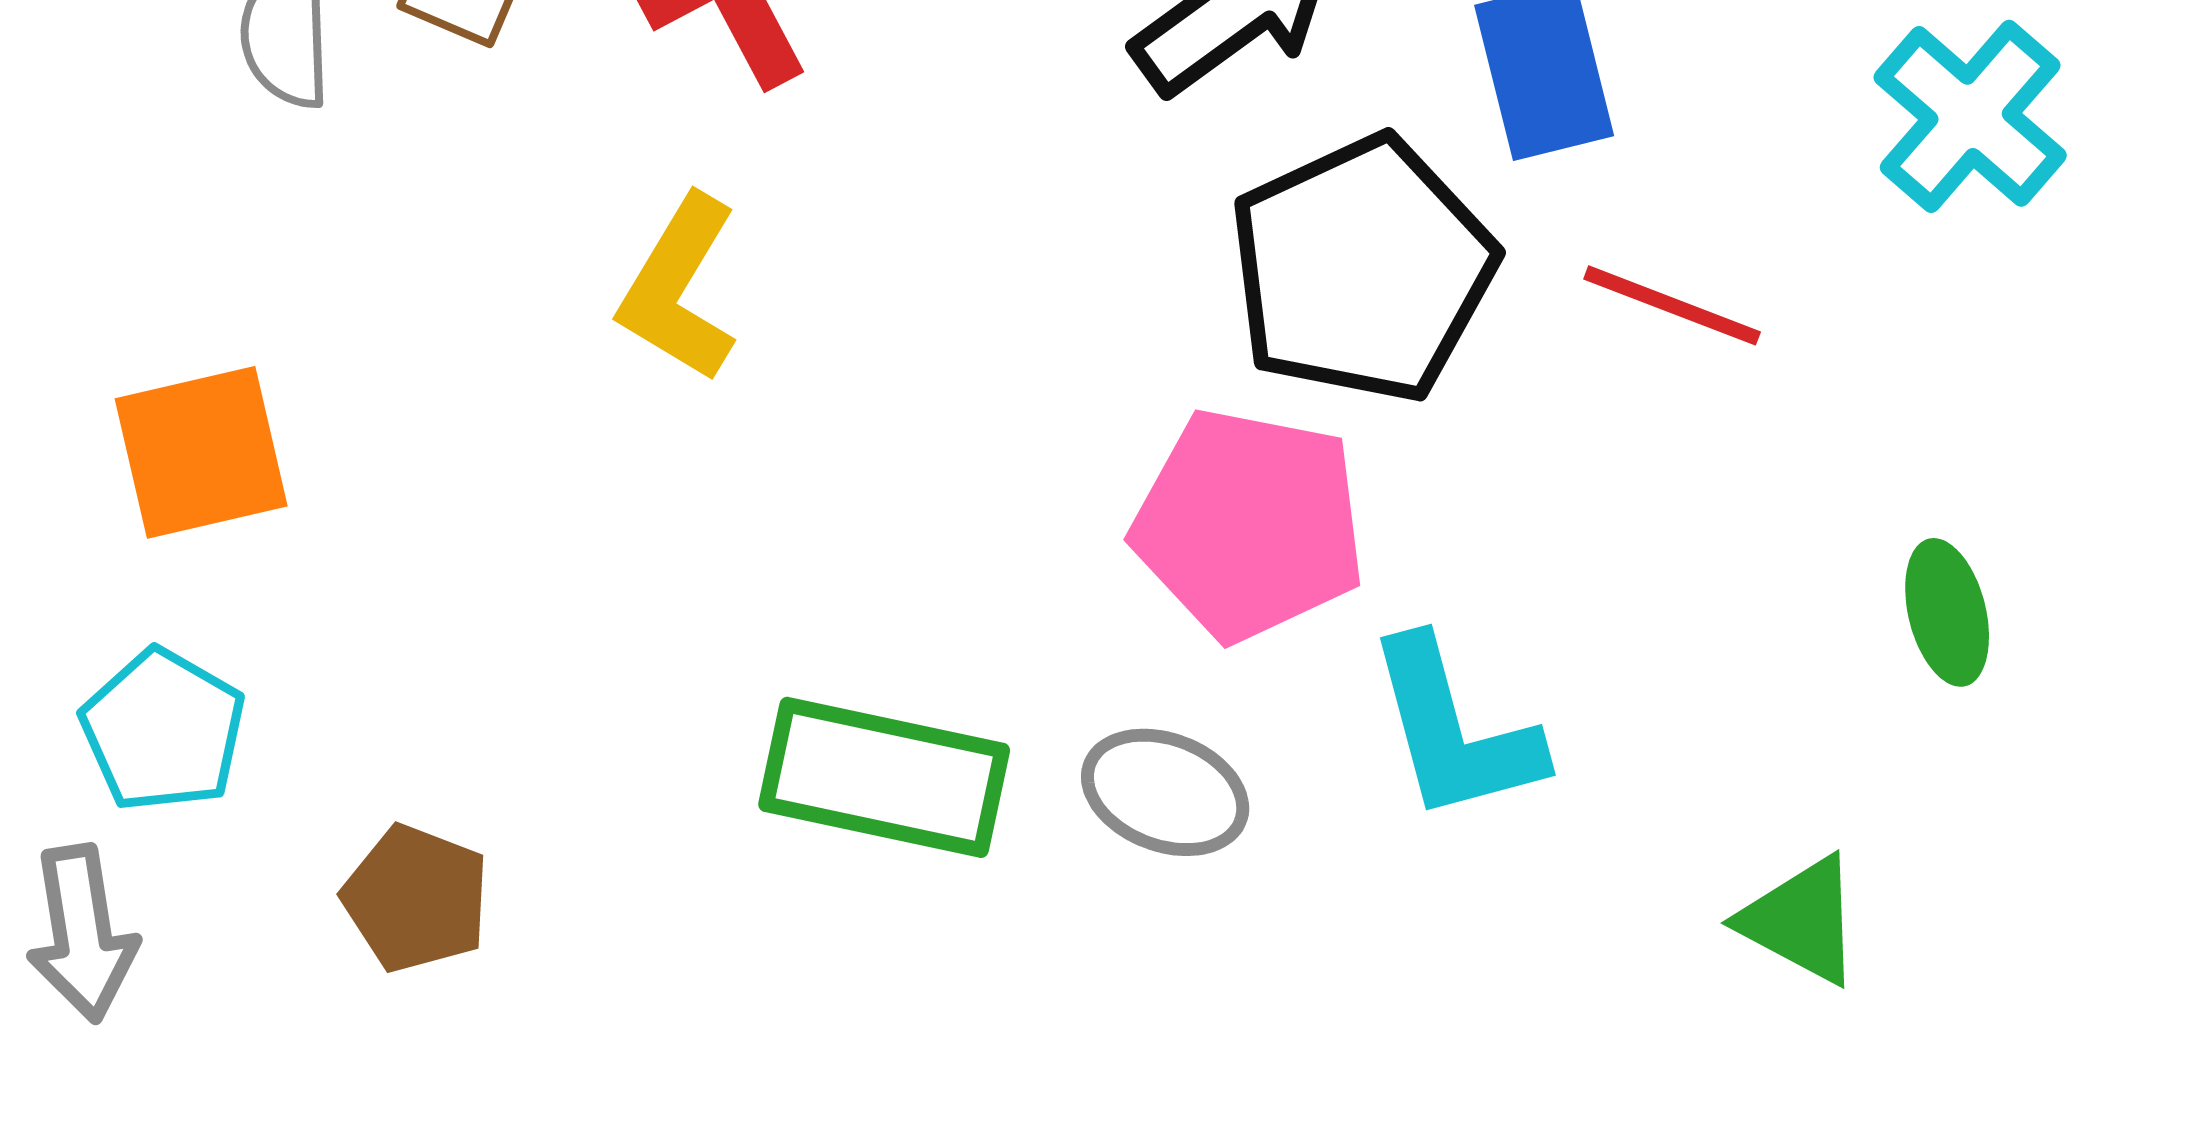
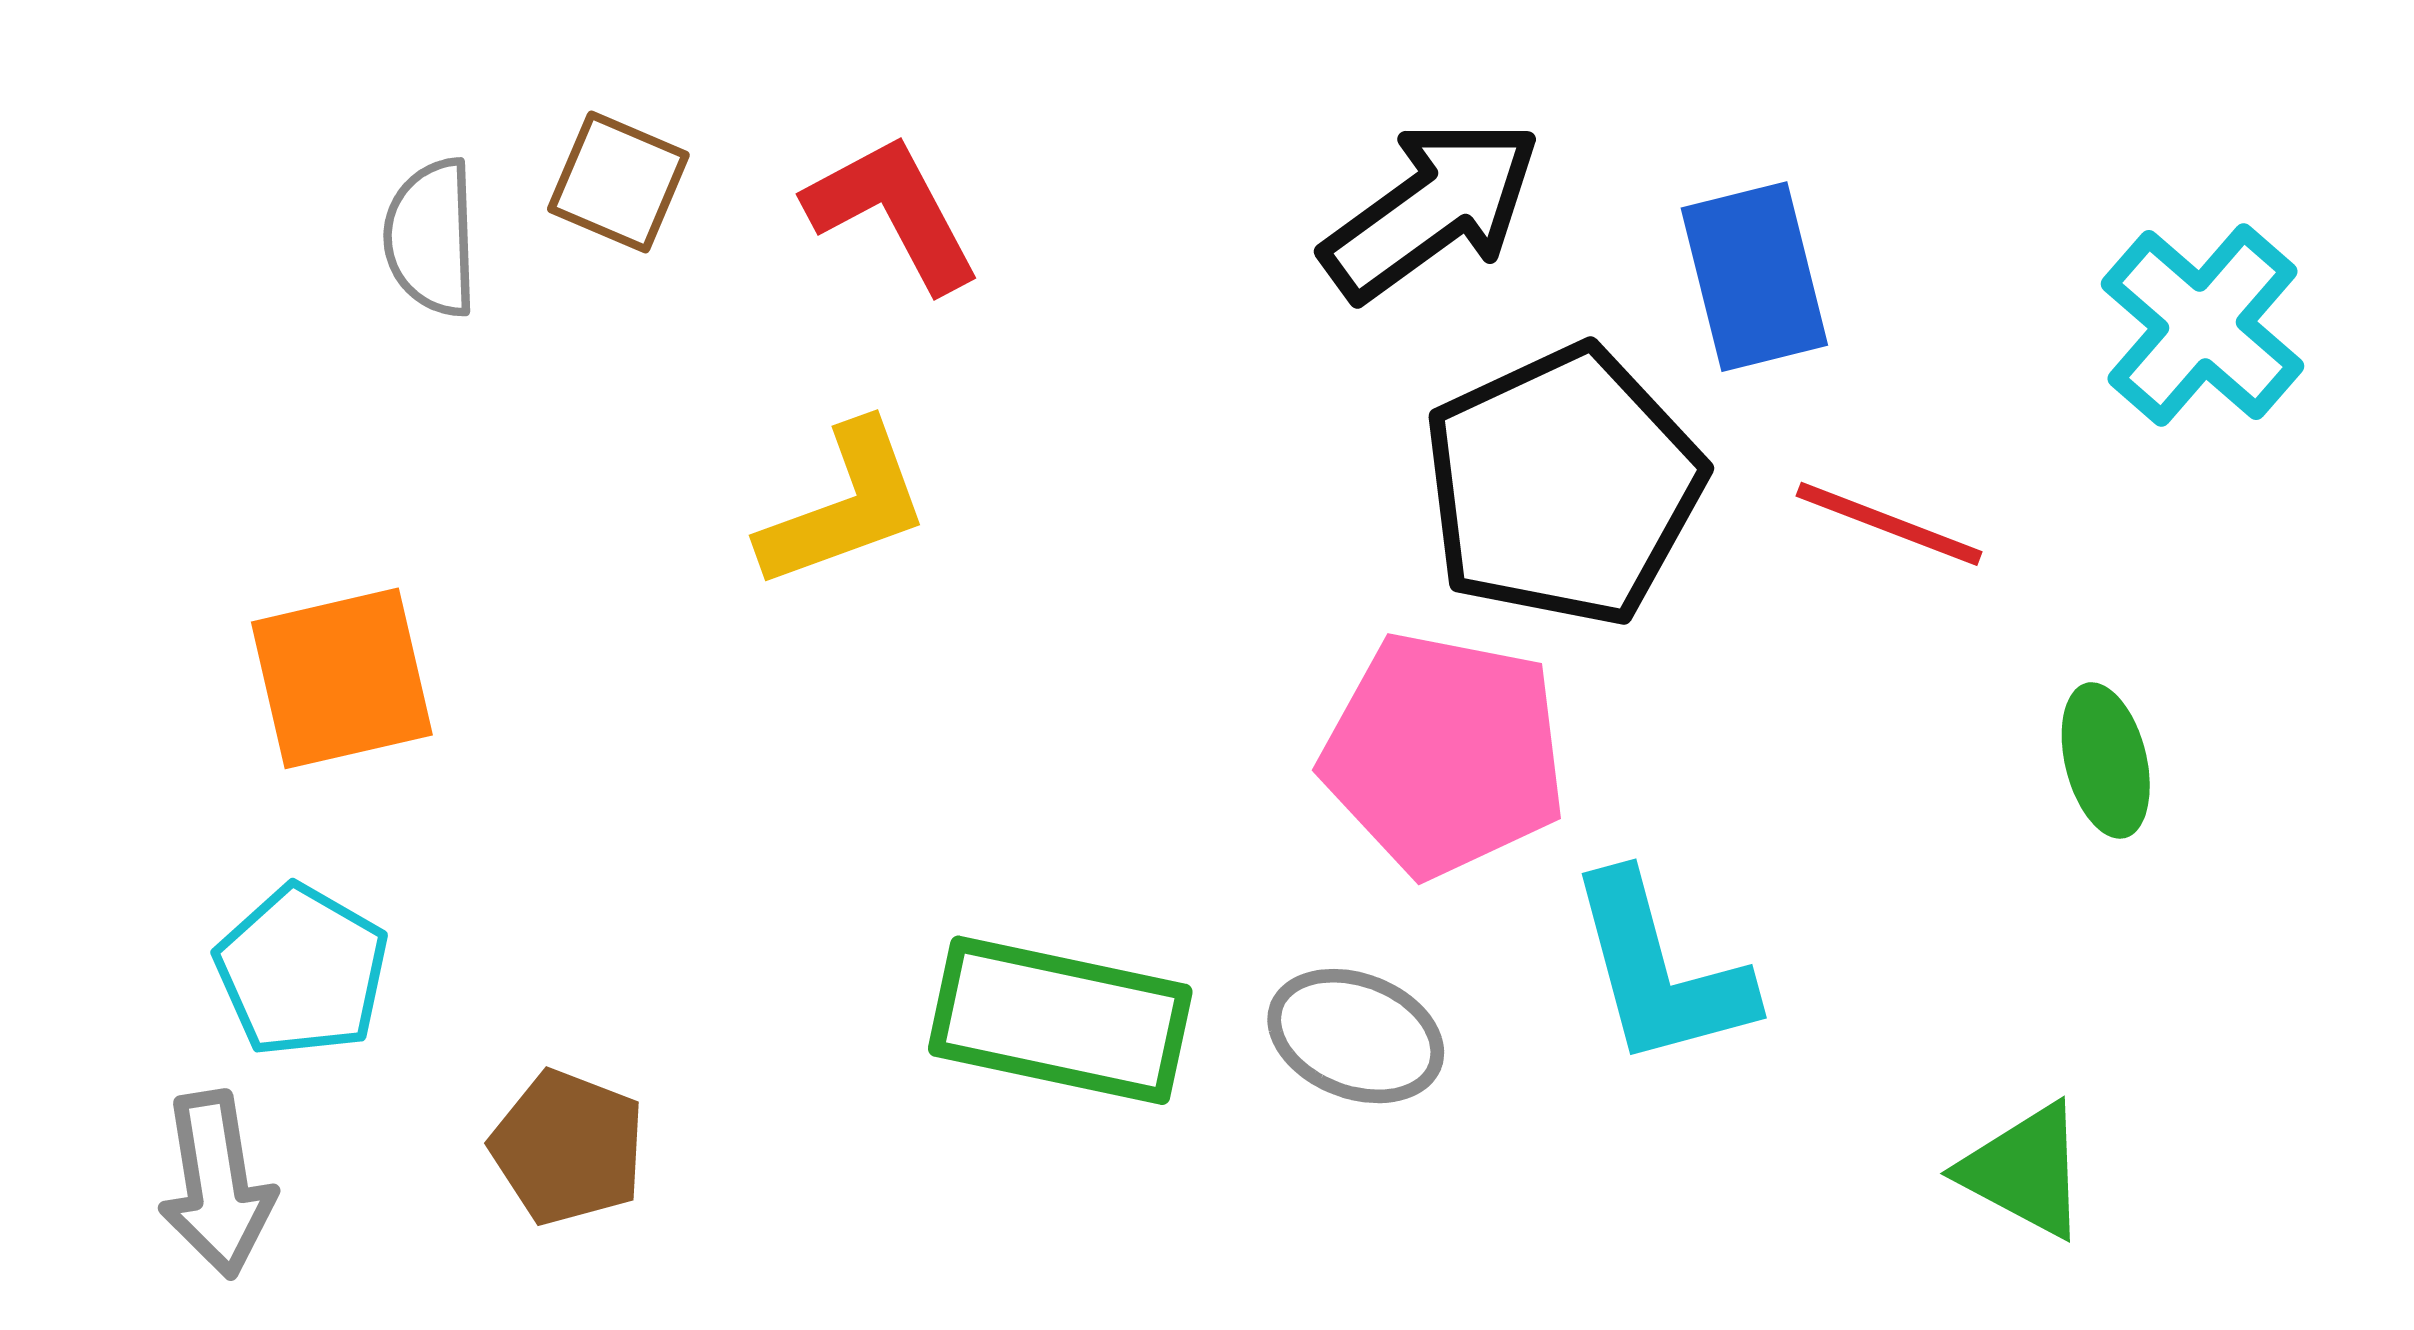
yellow L-shape: (679, 288) -> (845, 506), turned -141
green ellipse: (1947, 612) -> (2106, 760), moved

